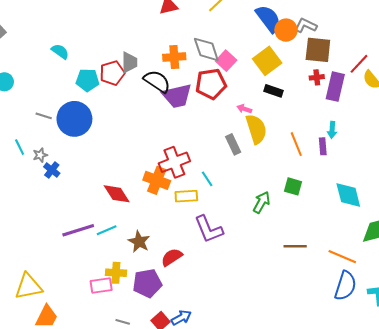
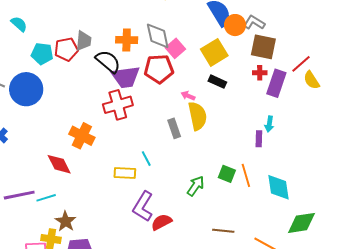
orange line: (296, 144) -> (246, 175), moved
red cross: (174, 162) -> (118, 105), moved
orange cross: (157, 180) -> (82, 136), moved
purple L-shape: (209, 229) -> (143, 207), turned 48
brown star: (139, 242) -> (65, 221), moved
red semicircle: (172, 257) -> (162, 222), moved

